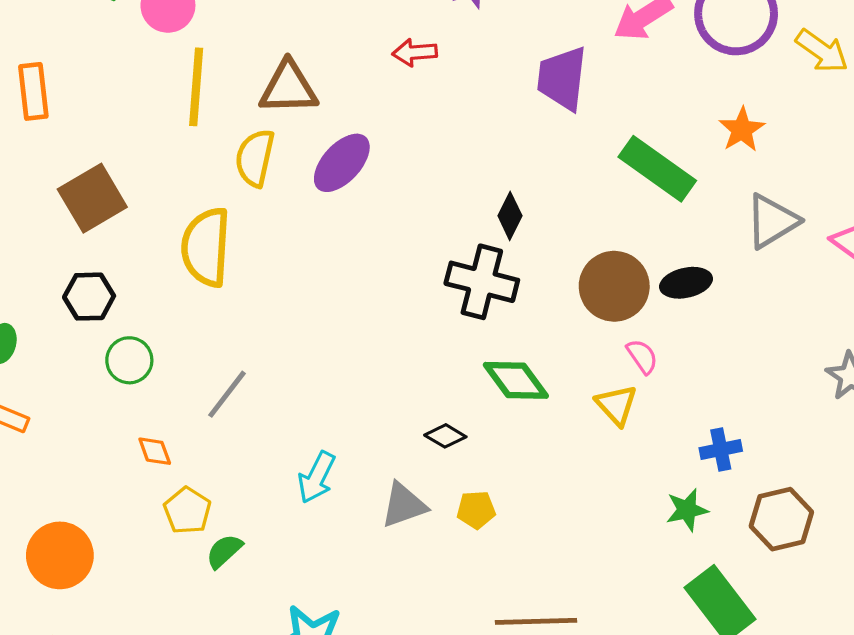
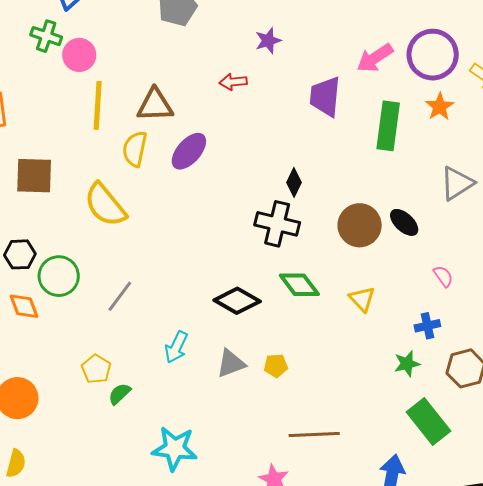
orange star: (742, 130) -> (440, 107), moved
green rectangle: (657, 169) -> (388, 126), moved, turned 63
brown square: (92, 198) -> (34, 176), turned 33
yellow semicircle: (206, 247) -> (105, 205), turned -42
black ellipse: (686, 283) -> (404, 222), turned 56
black hexagon: (89, 297) -> (20, 254), moved
pink semicircle: (642, 356) -> (443, 276), moved
green circle: (129, 360) -> (59, 276), size x1.4
black diamond: (445, 436) -> (237, 301), moved, size x1.8
orange diamond: (155, 451) -> (24, 306), moved, size x1.4

